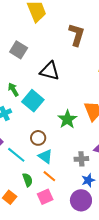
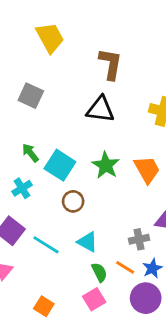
black triangle: (50, 71) -> (100, 109), moved
green star: (67, 119) -> (106, 165), moved
brown circle: (38, 138) -> (73, 201), moved
orange line: (49, 176) -> (125, 267), moved
green semicircle: (28, 180) -> (99, 272), moved

